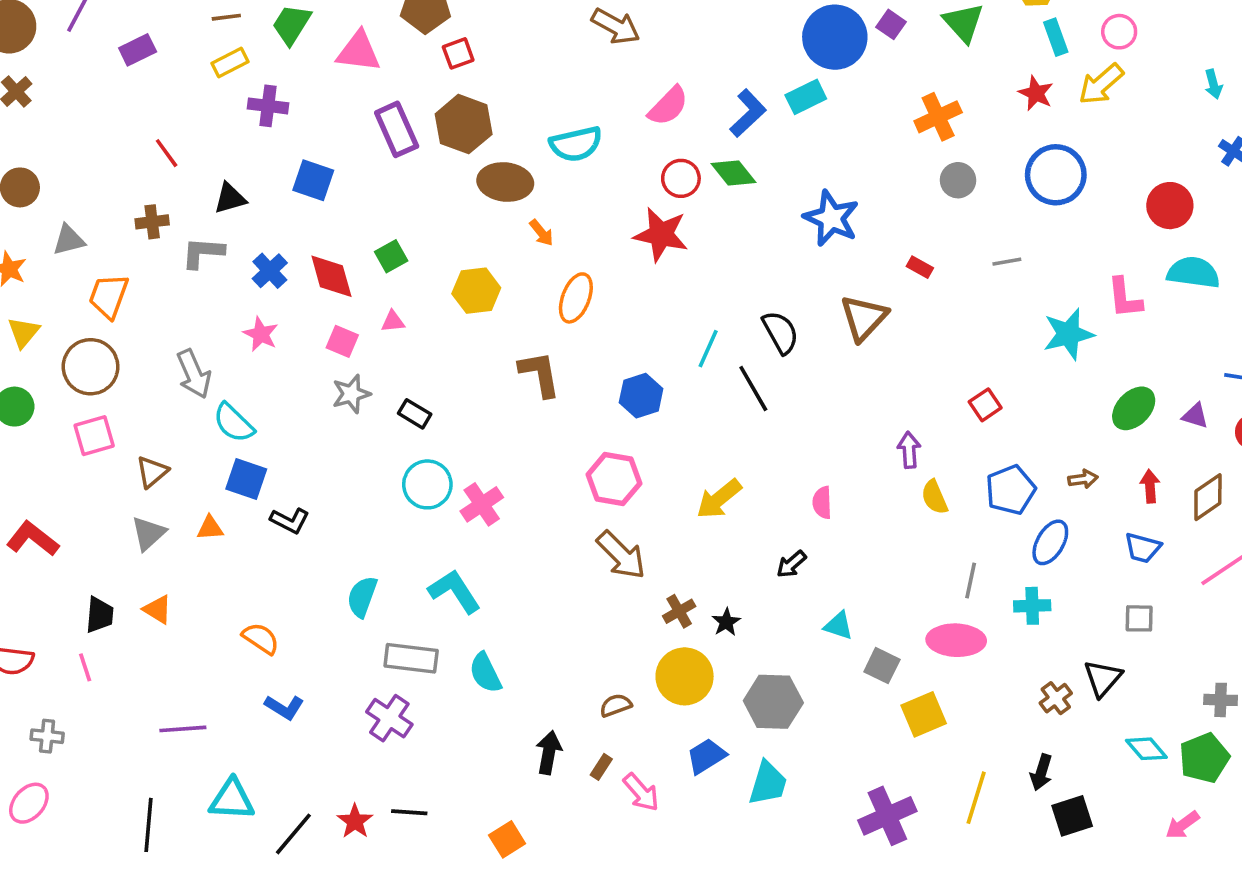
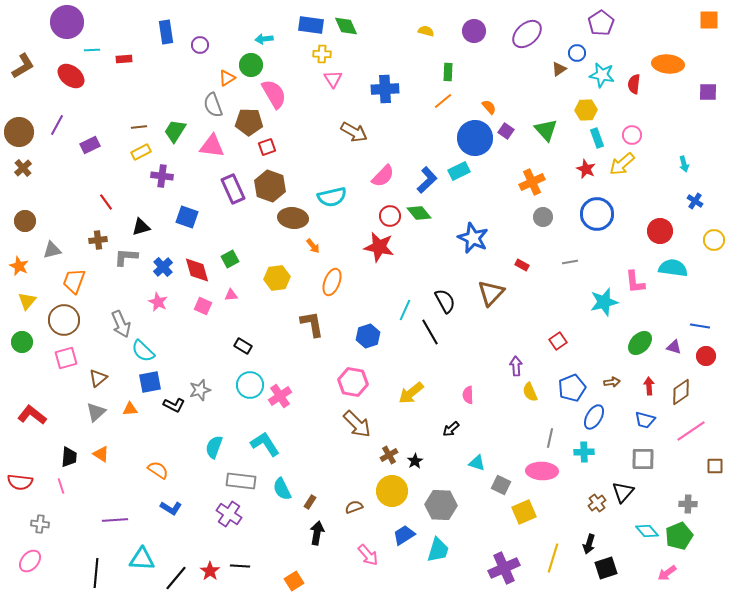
gray star: (351, 394) -> (200, 390), moved
blue square: (246, 479) -> (150, 382), turned -30
gray square: (1139, 618) -> (643, 459), size x1.4
brown rectangle: (601, 767) -> (310, 502), moved

